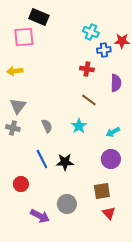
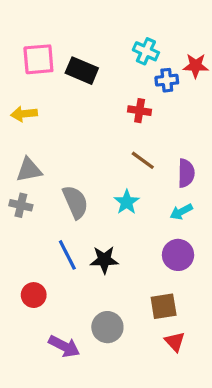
black rectangle: (39, 17) -> (82, 71), moved
purple semicircle: (116, 83) -> (186, 173), moved
gray triangle: (18, 106) -> (29, 170), turned 42
gray semicircle: (47, 126) -> (75, 202), size x1.5

